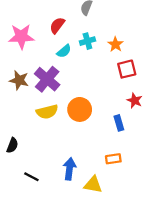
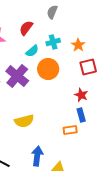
red star: (135, 100) -> (81, 95), moved
orange circle: (80, 109) -> (48, 69), moved
yellow semicircle: (47, 112) -> (24, 121), moved
orange rectangle: (113, 159) -> (70, 130), moved

